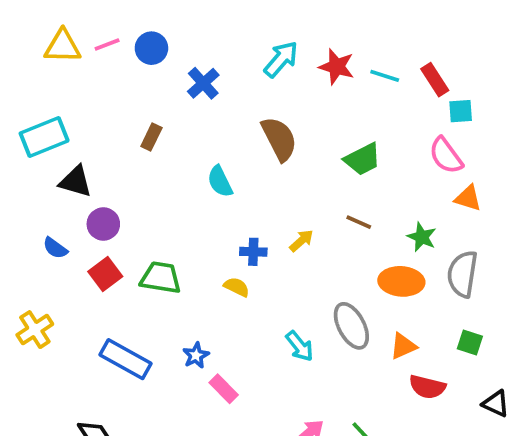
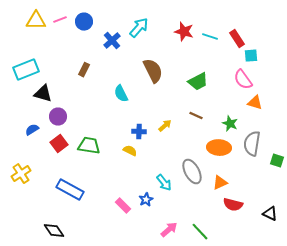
cyan arrow: (281, 59) -> (139, 28), moved
blue semicircle: (55, 248) -> (32, 130), turned 112
green square: (470, 342) -> (277, 161), moved
blue star: (196, 355) -> (146, 200), moved

